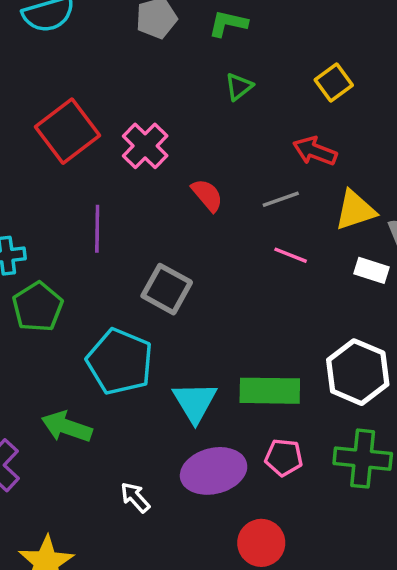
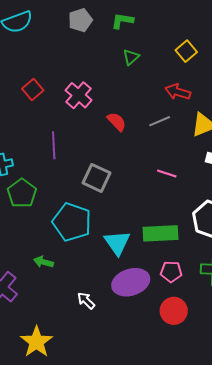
red square: (68, 131) -> (33, 89), size x0.6
pink line: (291, 255) -> (167, 173), moved
green arrow: (67, 427) -> (43, 262), size x0.7
red circle: (261, 543) -> (174, 311), moved

